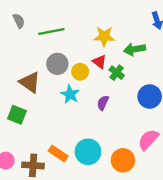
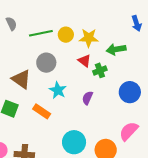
yellow circle: (80, 72) -> (66, 35), moved
green cross: (117, 73) -> (100, 70), turned 32
orange rectangle: (58, 153) -> (42, 111), moved

